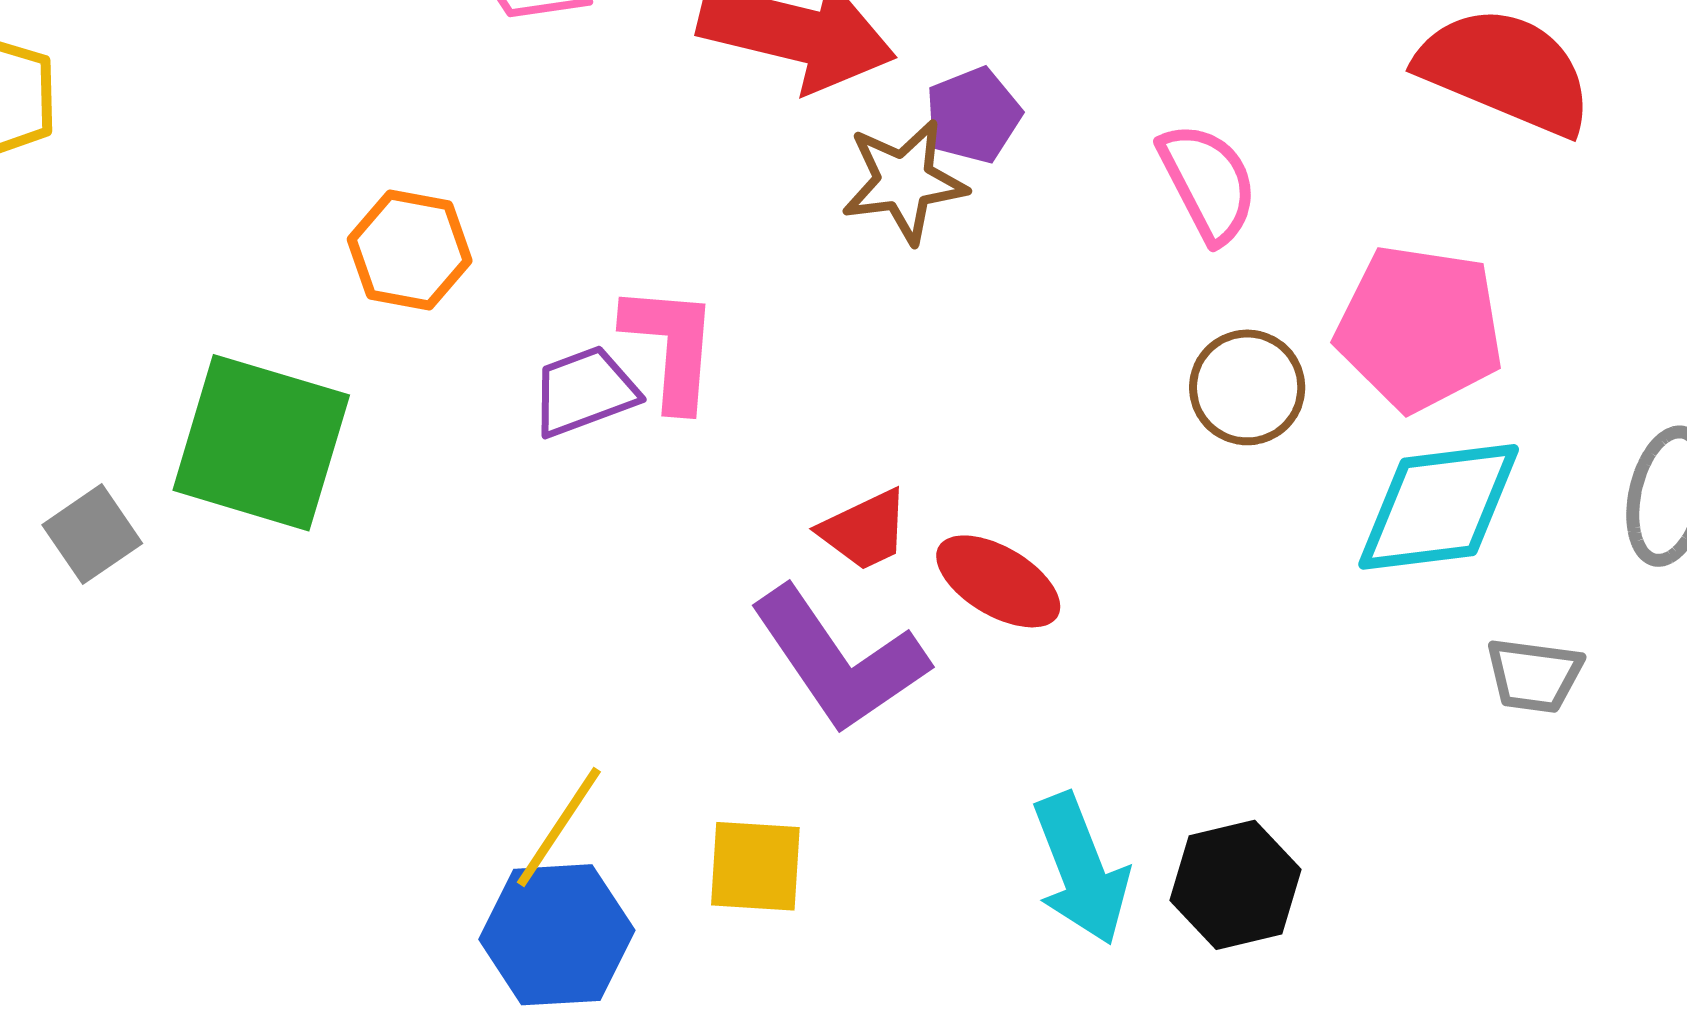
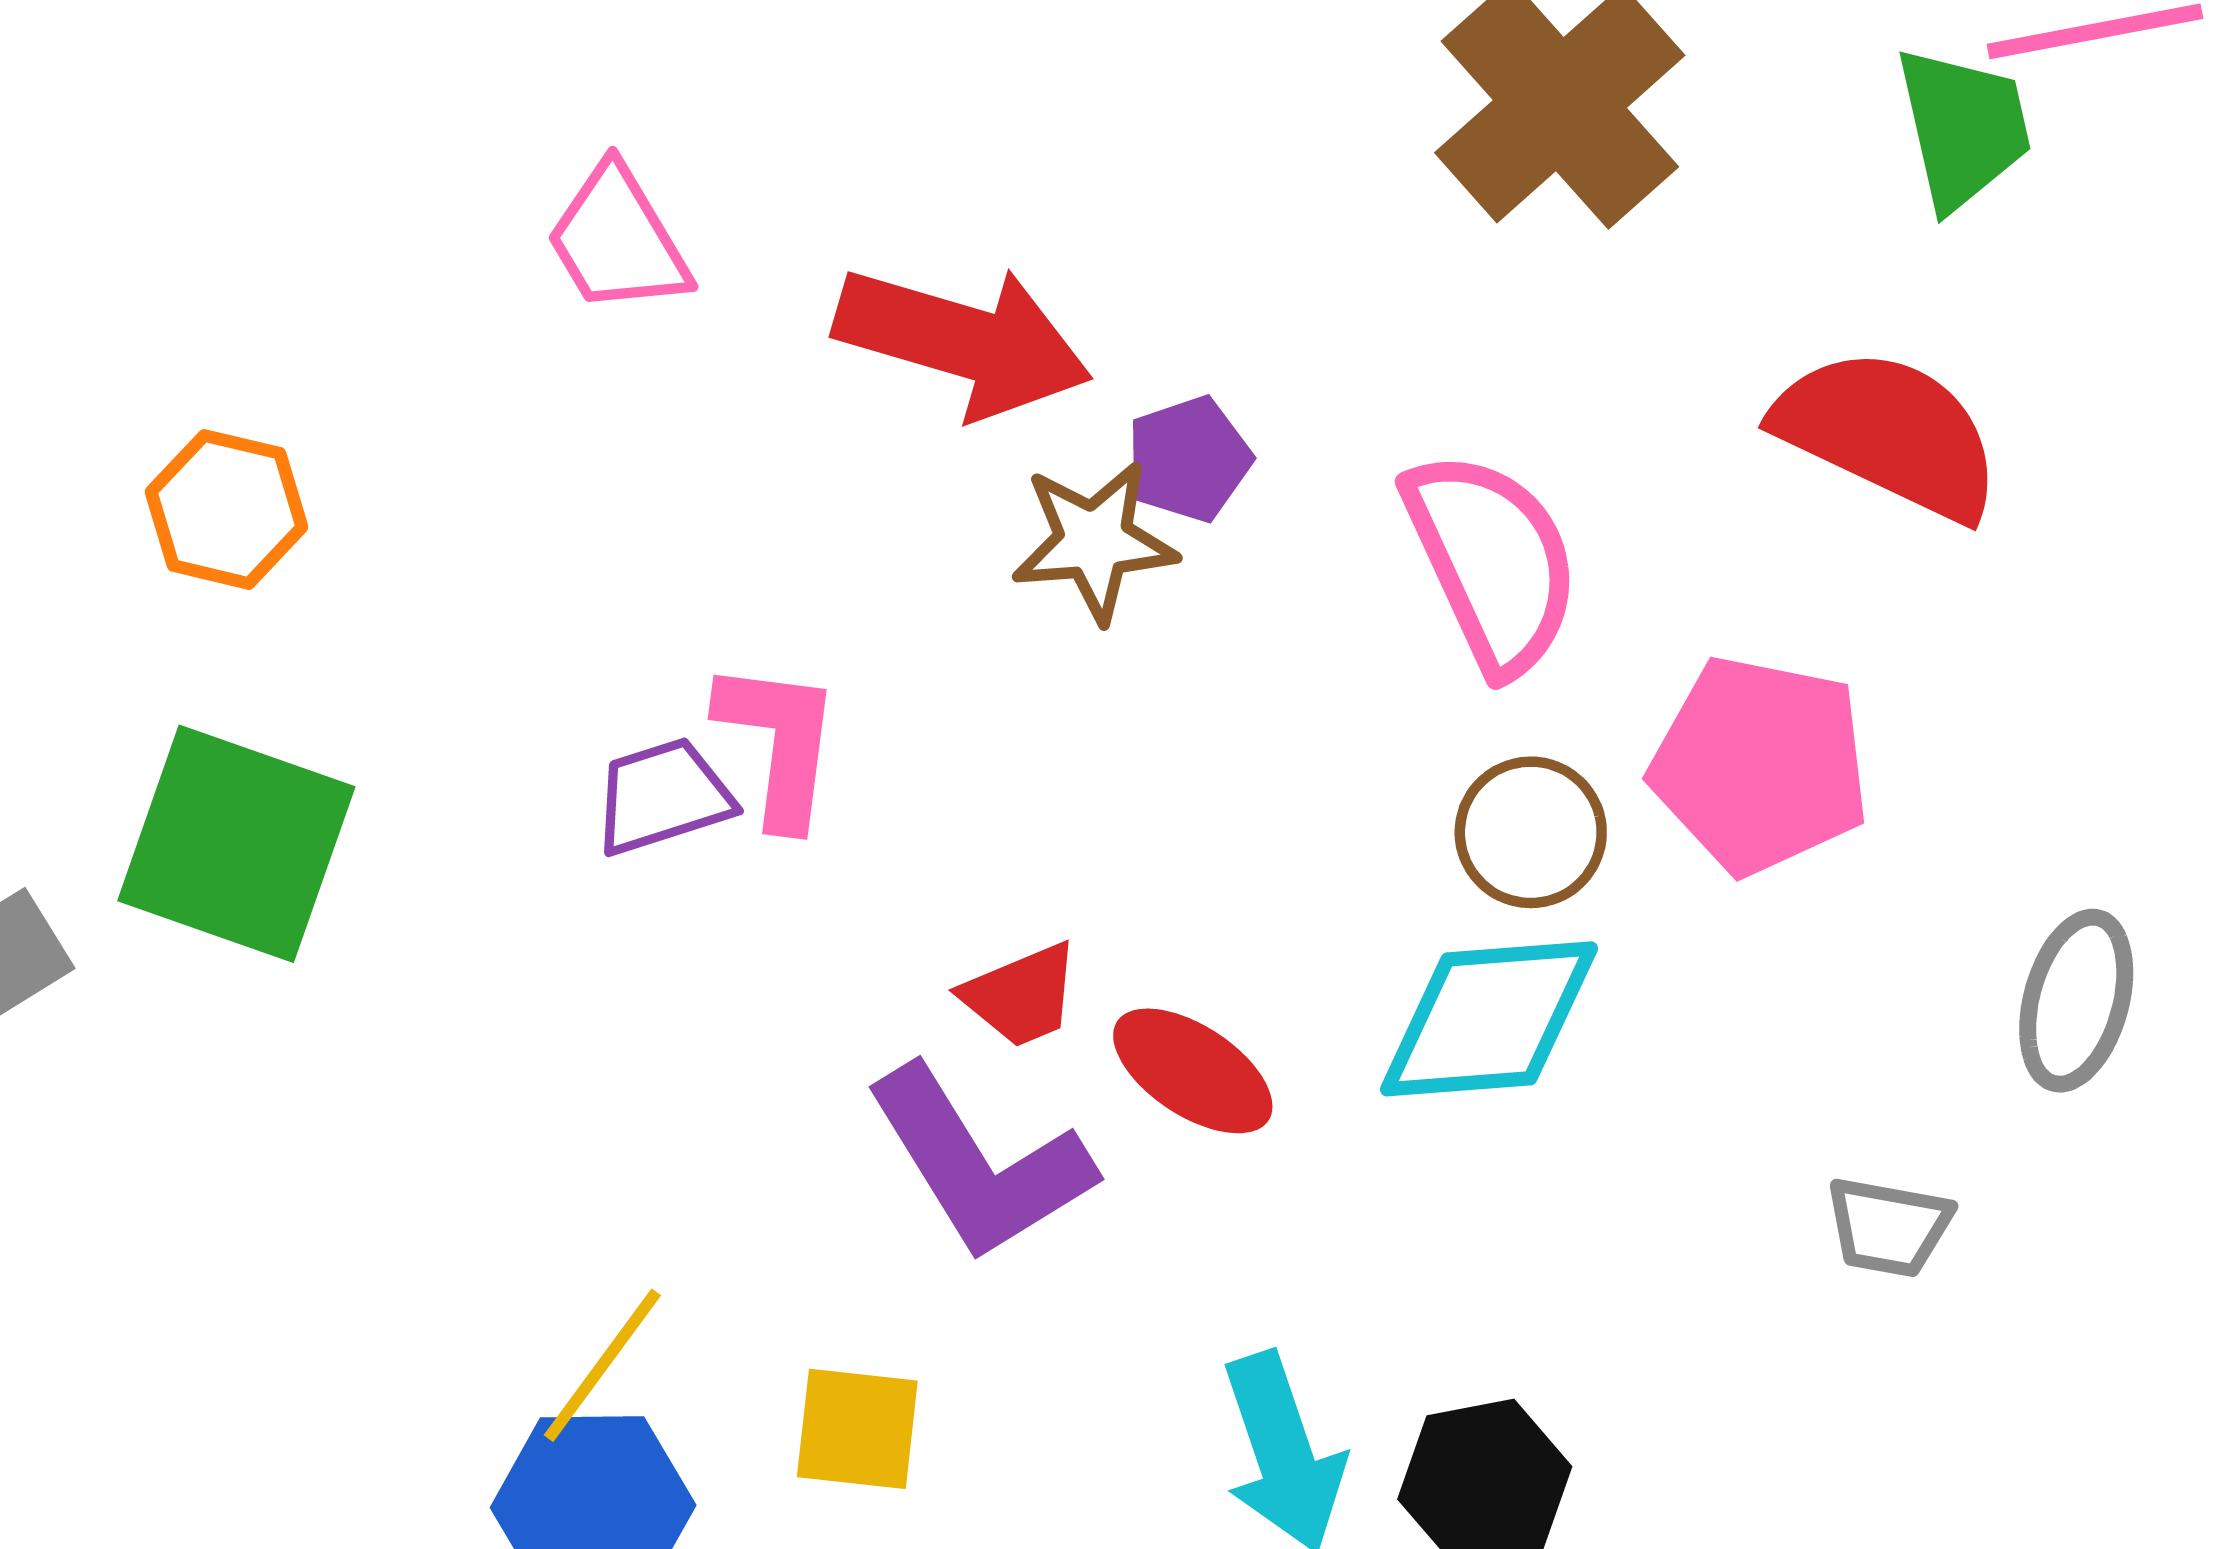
pink semicircle: (1208, 183) -> (1492, 562), size x1.4
orange hexagon: (410, 250) -> (227, 509), moved
cyan diamond: (1439, 507) -> (1489, 1019), moved

